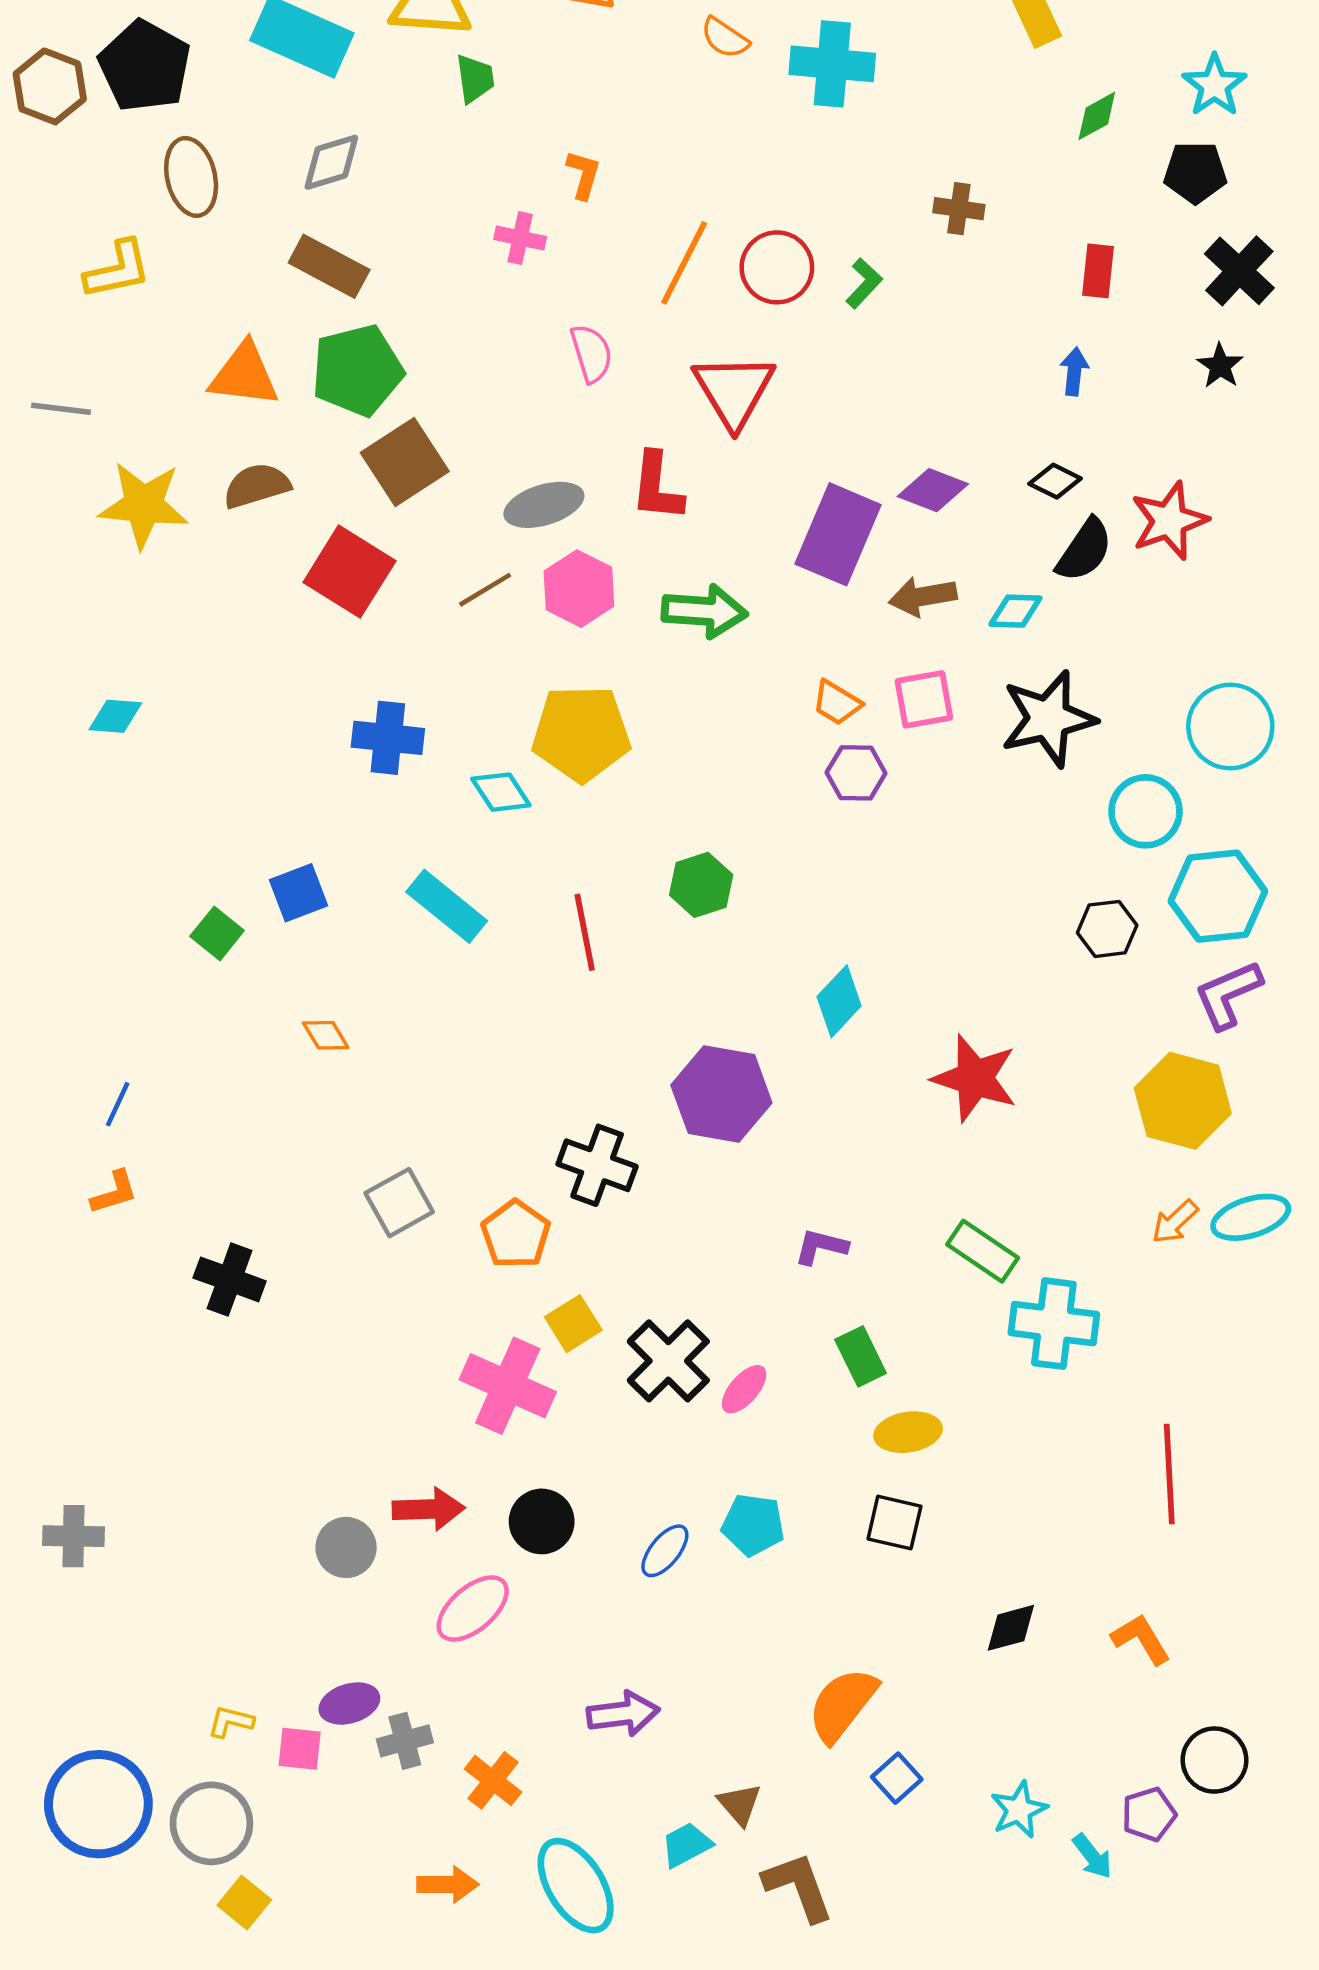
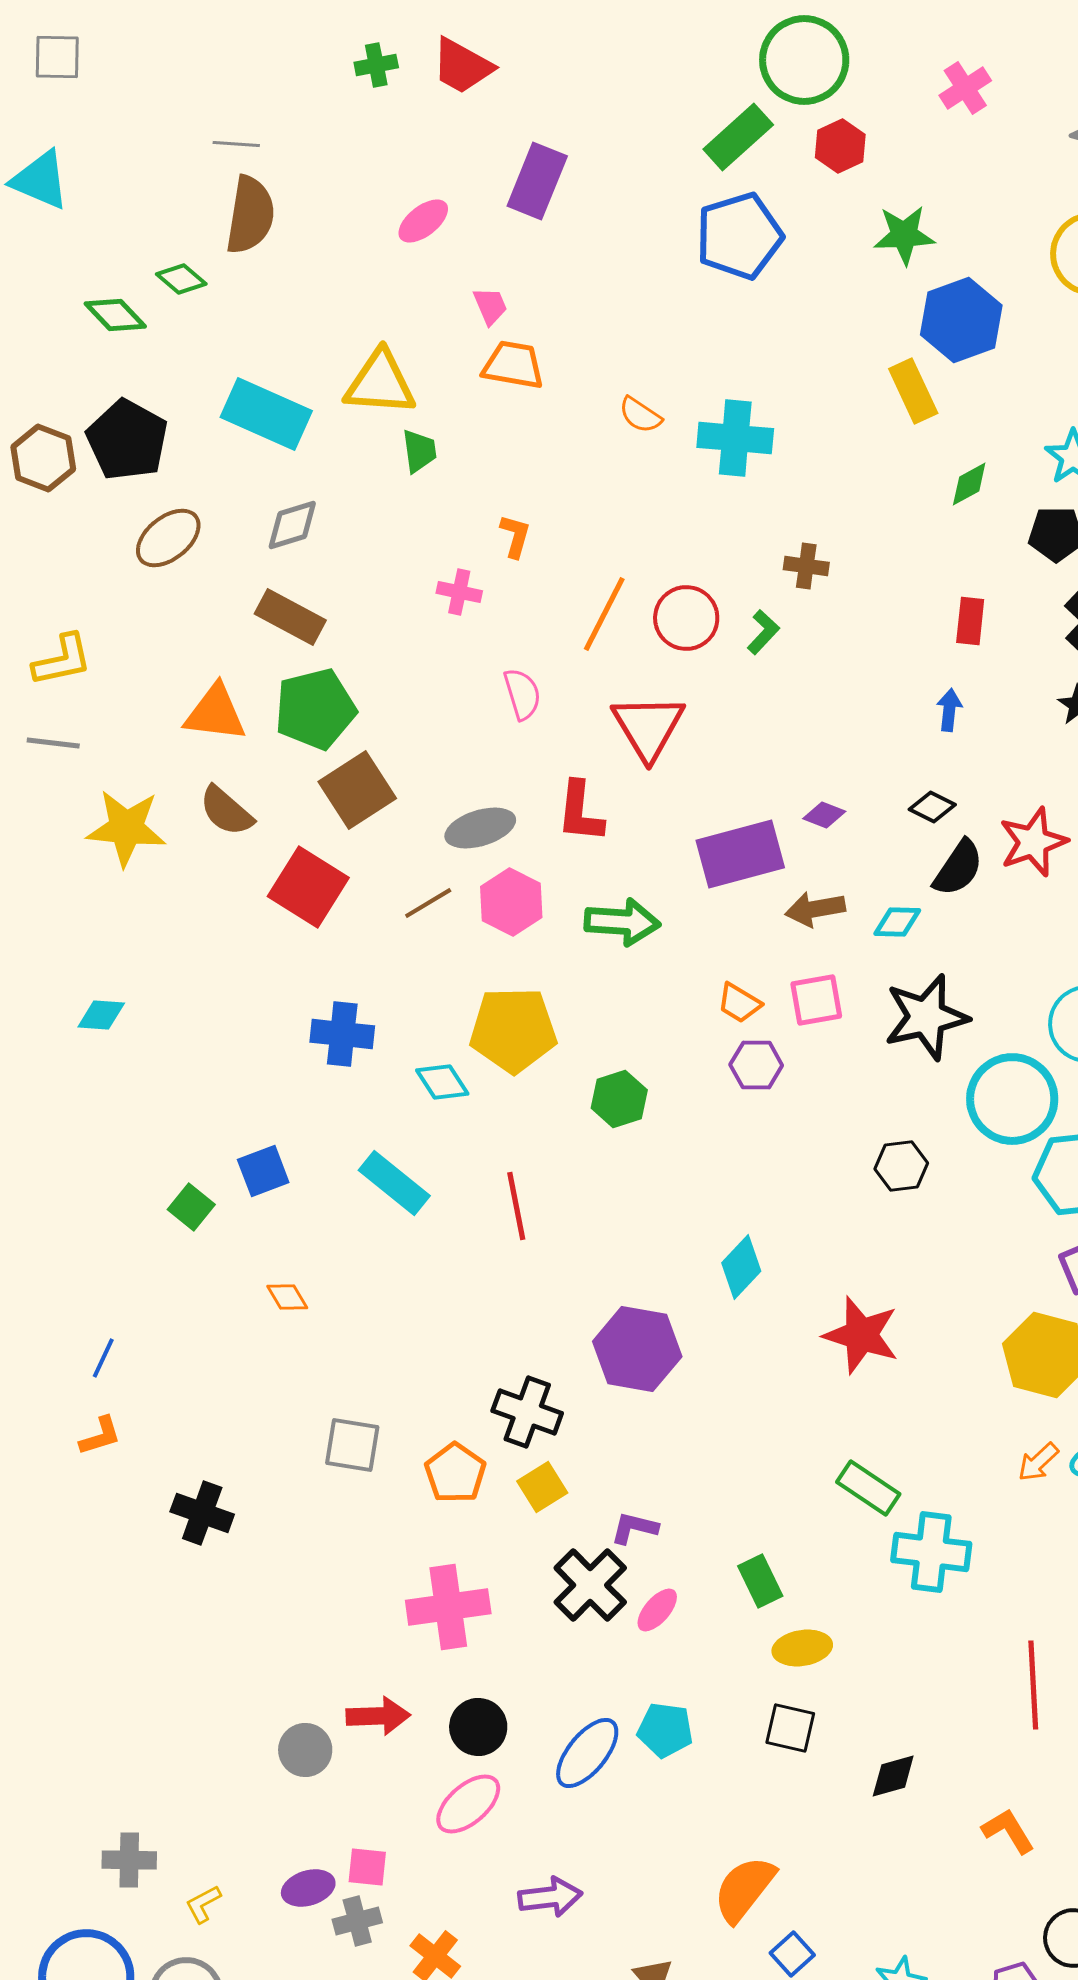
brown ellipse: (191, 177) -> (168, 538), turned 64
brown cross: (959, 209) -> (806, 566), moved
yellow L-shape: (118, 270) -> (62, 660), moved
brown semicircle: (257, 486) -> (226, 811), turned -122
purple diamond: (933, 490) -> (824, 815), size x0.7
purple rectangle: (838, 534) -> (740, 854), turned 52
cyan circle: (1145, 811) -> (1012, 1099), size x1.4
green hexagon: (701, 885) -> (619, 1099), moved
black hexagon: (1107, 929) -> (901, 1166), moved
gray square: (399, 1203) -> (352, 1445), turned 38
purple L-shape: (821, 1247) -> (634, 1528), moved
yellow square: (573, 1324) -> (542, 1487), moved
pink cross: (508, 1386) -> (448, 1607), turned -32
gray cross: (73, 1536) -> (129, 1860), moved
blue ellipse: (665, 1551) -> (587, 1753), size x1.5
pink ellipse: (473, 1609) -> (468, 1804), moved
black diamond: (1011, 1628) -> (893, 1776), moved
yellow L-shape: (231, 1722) -> (203, 1904), turned -42
pink square: (300, 1749) -> (367, 1867), moved

